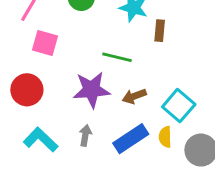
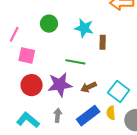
red circle: (27, 90) -> (32, 85), moved

